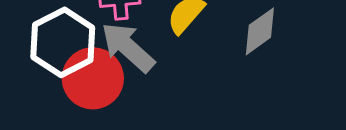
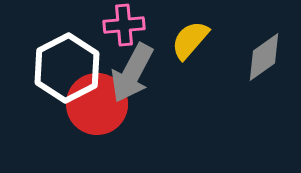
gray arrow: (128, 47) -> (132, 73), turned -104

